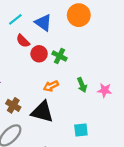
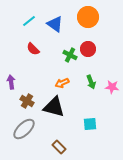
red semicircle: (23, 41) -> (33, 49), moved
red circle: (39, 54) -> (88, 49), moved

